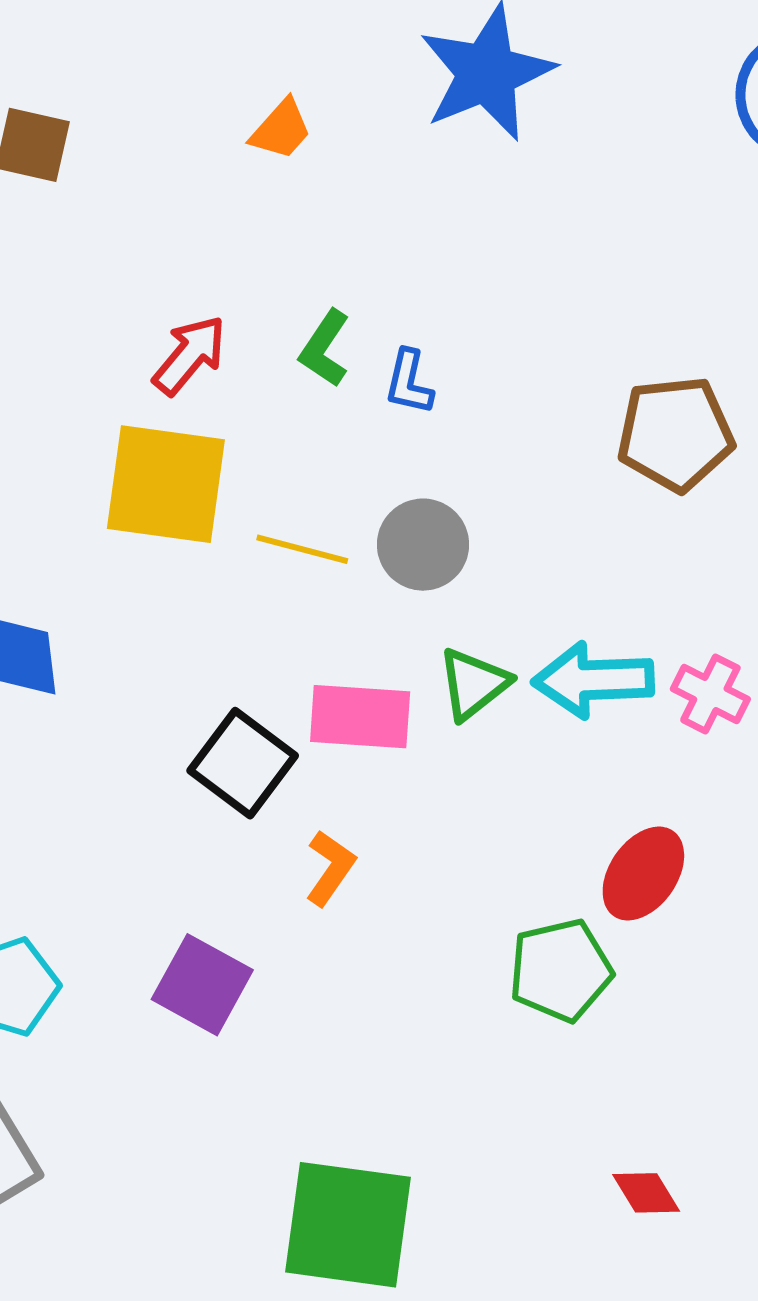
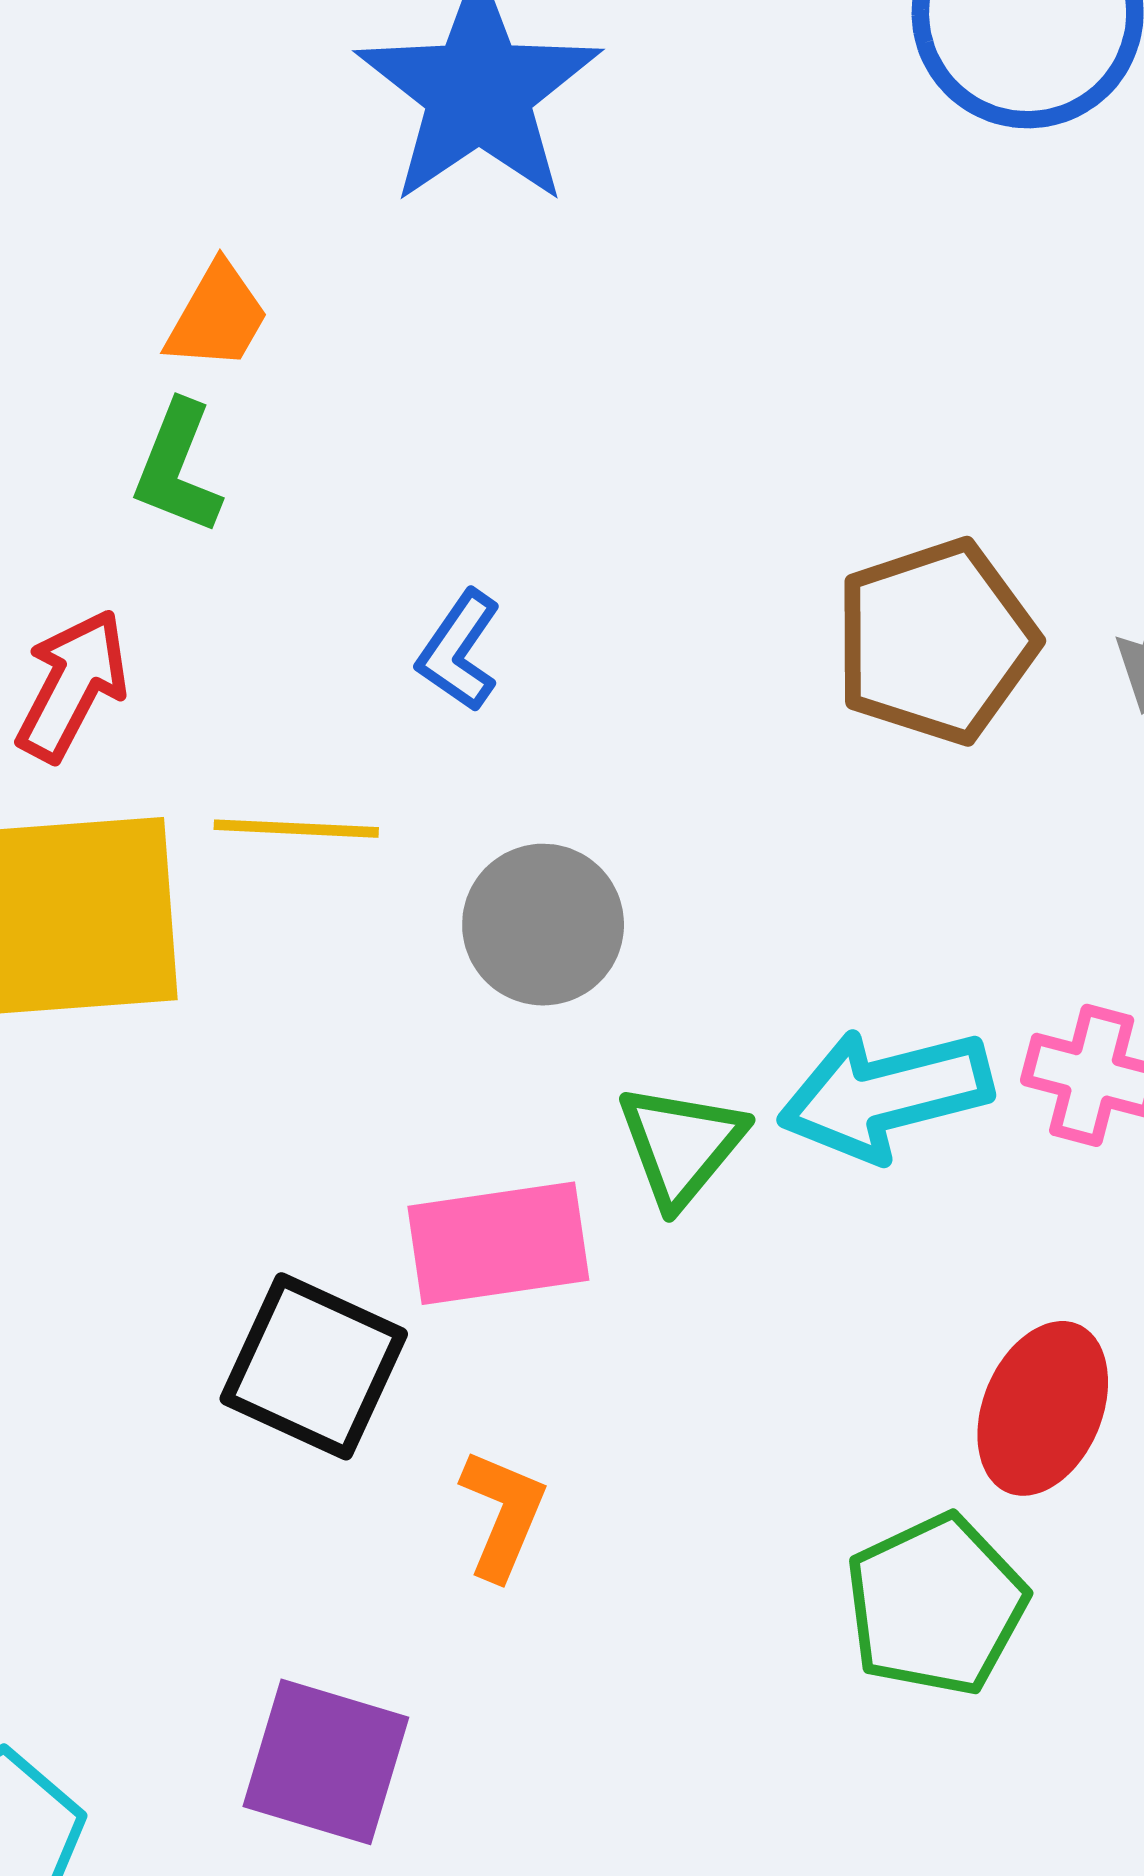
orange trapezoid: (281, 129) -> (217, 317), moved
green L-shape: (325, 348) -> (178, 468), moved
blue L-shape: (409, 382) -> (459, 651), turned 34
yellow line: (302, 549) -> (296, 829), moved

